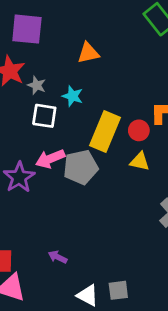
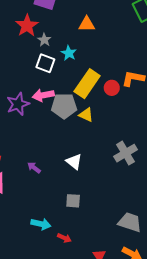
yellow triangle: (140, 161) -> (86, 115), moved
white triangle: (88, 295) -> (74, 162), moved

